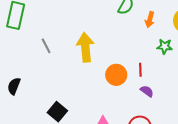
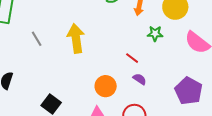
red line: (140, 70) -> (132, 58), turned -48
orange circle: (116, 75) -> (106, 86), moved

